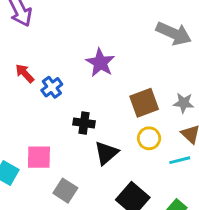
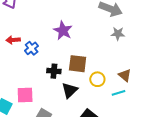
red arrow: (25, 73) -> (13, 40), turned -48
brown square: (144, 103) -> (78, 64), moved, turned 30
gray star: (184, 103) -> (118, 34), moved

